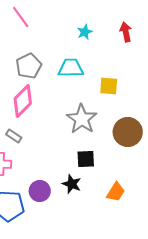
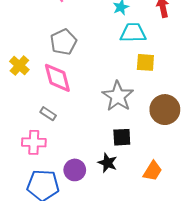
cyan trapezoid: (71, 68) -> (133, 33), moved
pink diamond: (23, 101) -> (57, 78), turned -60

